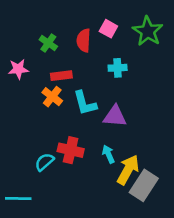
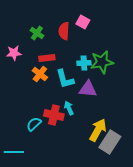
green star: (148, 31) -> (102, 62), moved, turned 30
cyan cross: (118, 68) -> (84, 63), moved
cyan arrow: (108, 154) -> (69, 108), moved

